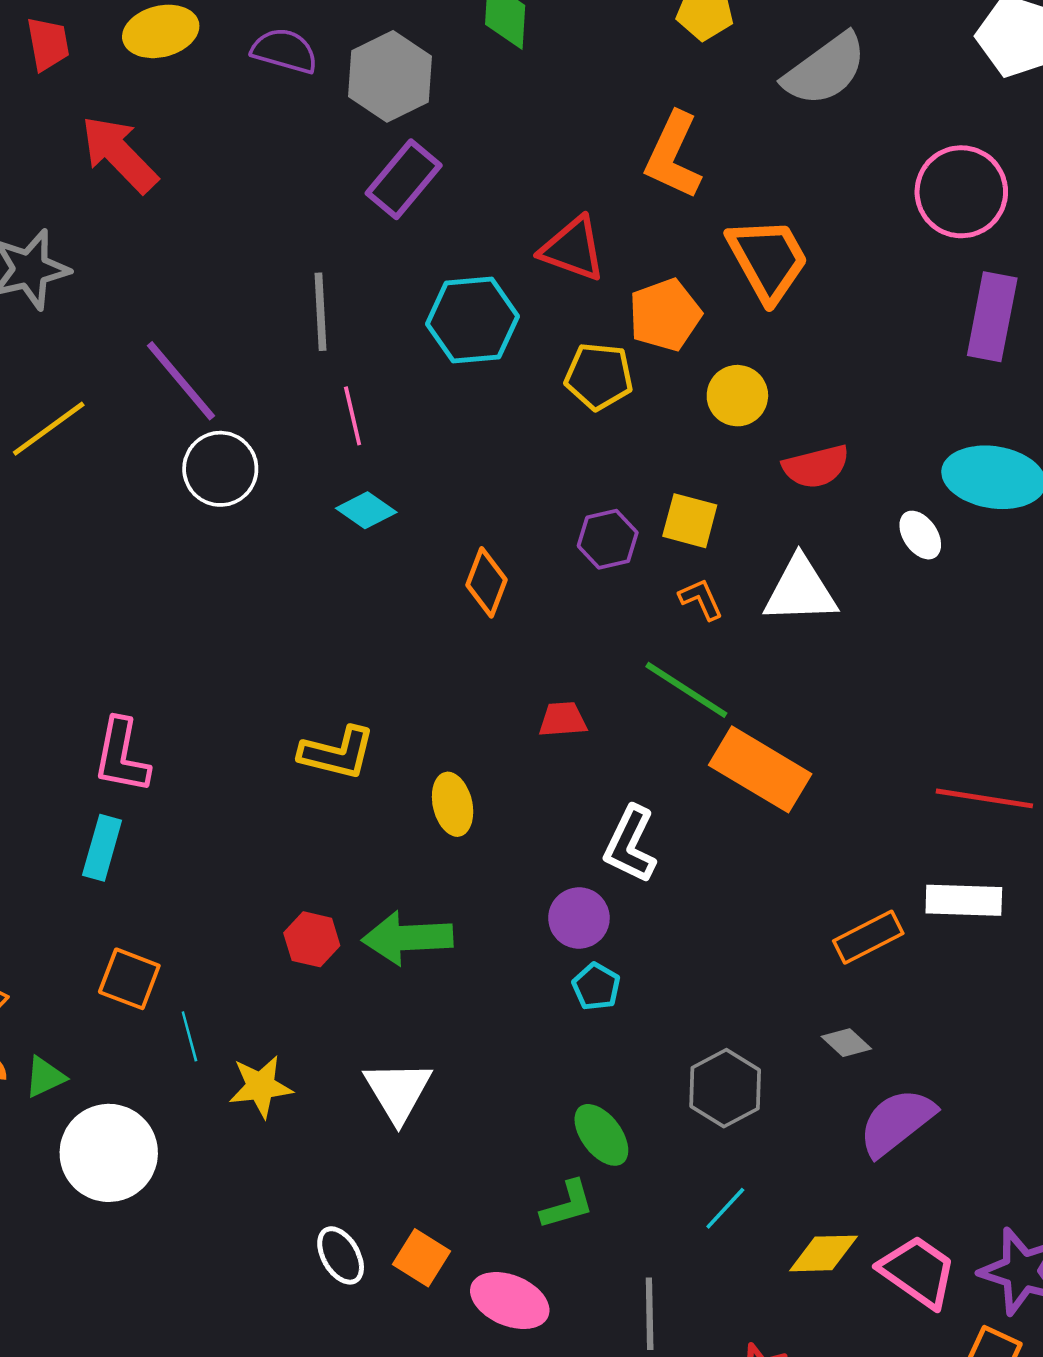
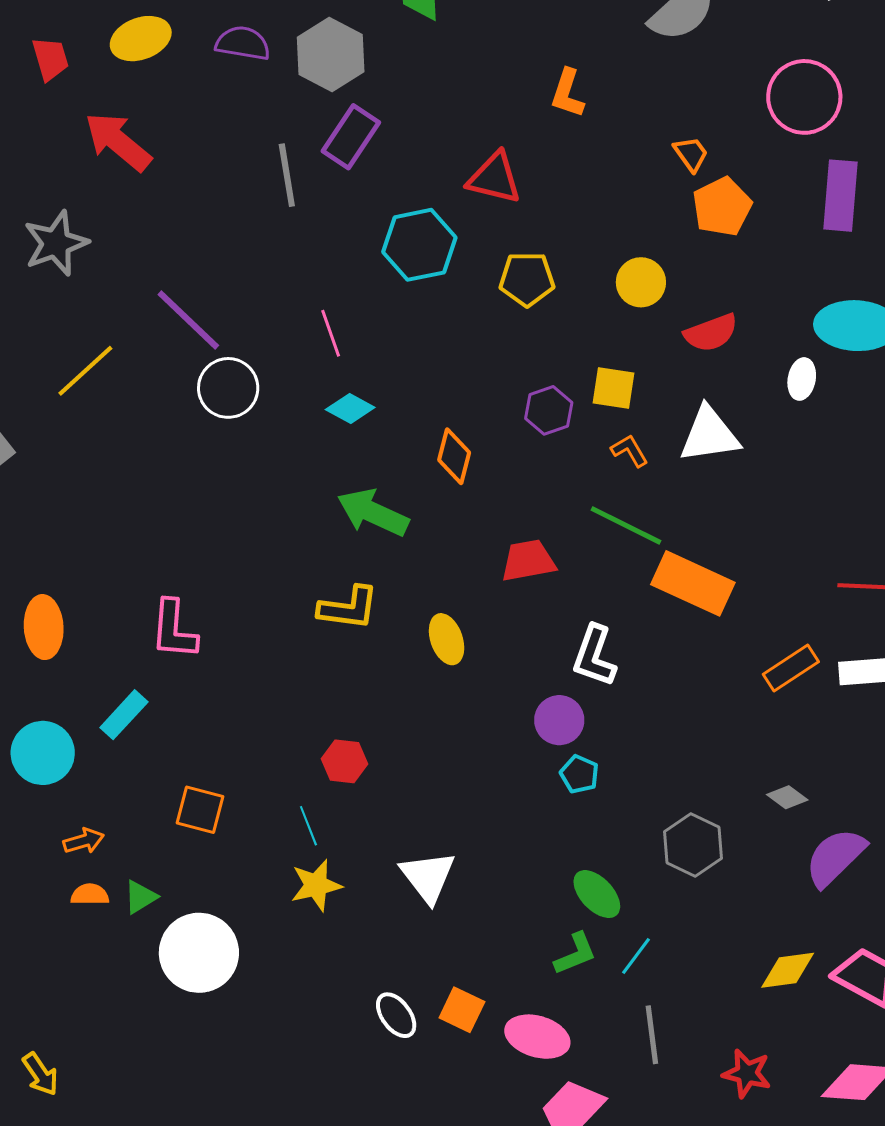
orange L-shape: (673, 156) -> (567, 93), size x0.7
orange trapezoid: (768, 260) -> (691, 154), moved, size x0.5
gray line: (321, 312) -> (287, 175), moved
orange pentagon: (665, 315) -> (722, 207), moved
white ellipse: (920, 535) -> (802, 379), turned 51
red trapezoid: (563, 719) -> (528, 561), size x1.4
cyan rectangle: (102, 848) -> (124, 715), moved, turned 33
orange rectangle: (868, 937) -> (791, 668), moved
green arrow: (407, 938) -> (373, 513), moved, turned 34
cyan line: (189, 1036) -> (308, 826), moved
cyan line: (725, 1208) -> (636, 956), moved

